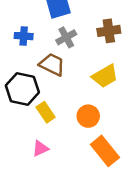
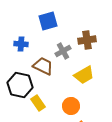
gray cross: (66, 37) -> (63, 51), moved

